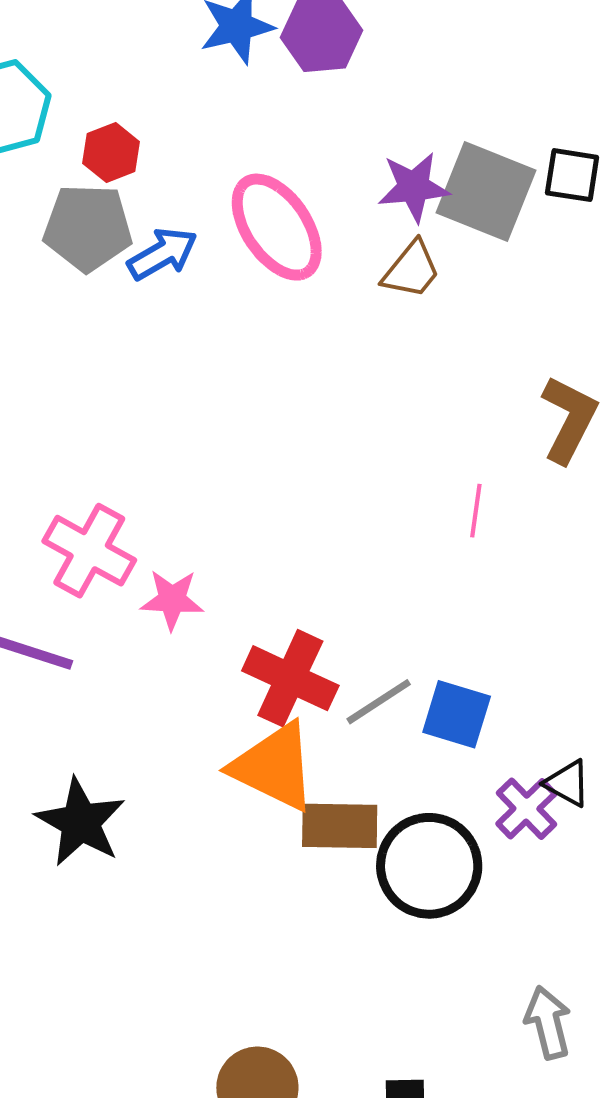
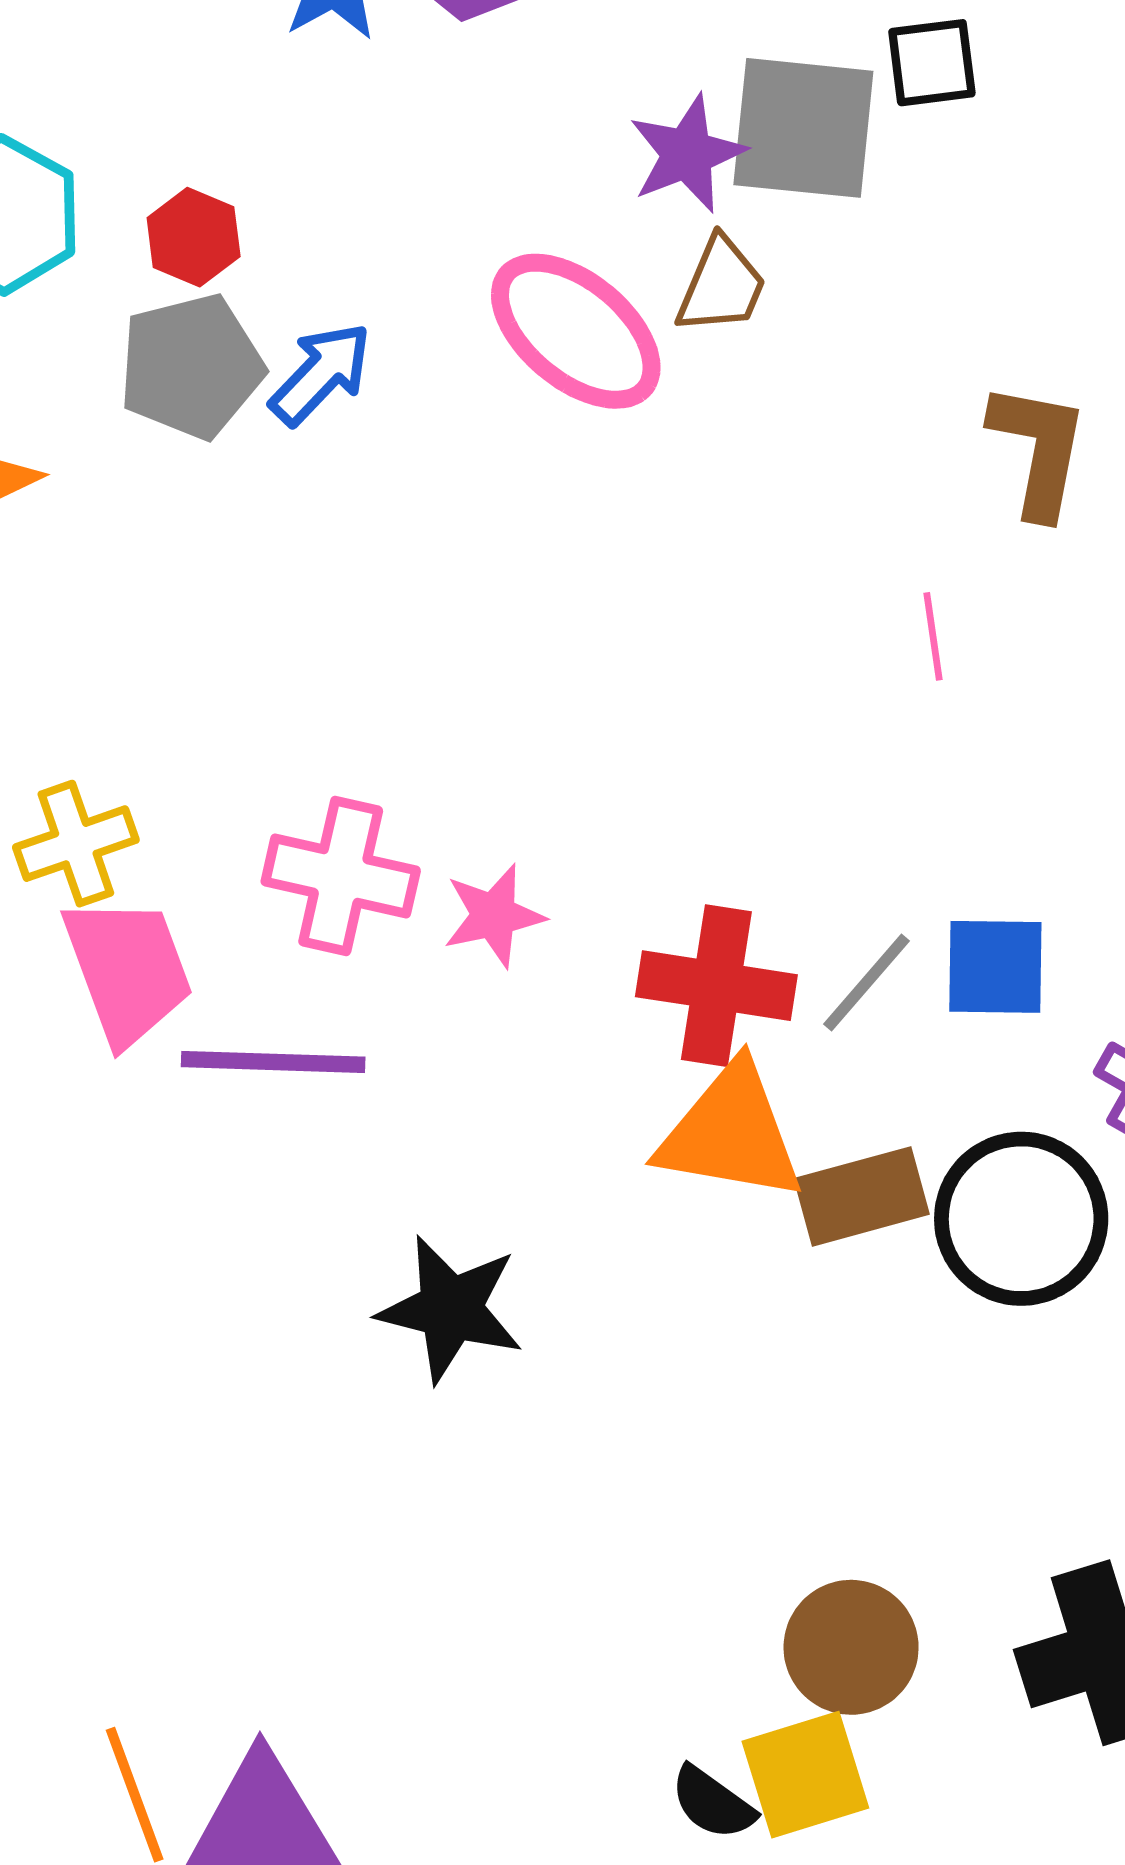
pink ellipse: (277, 227) -> (576, 331), moved

